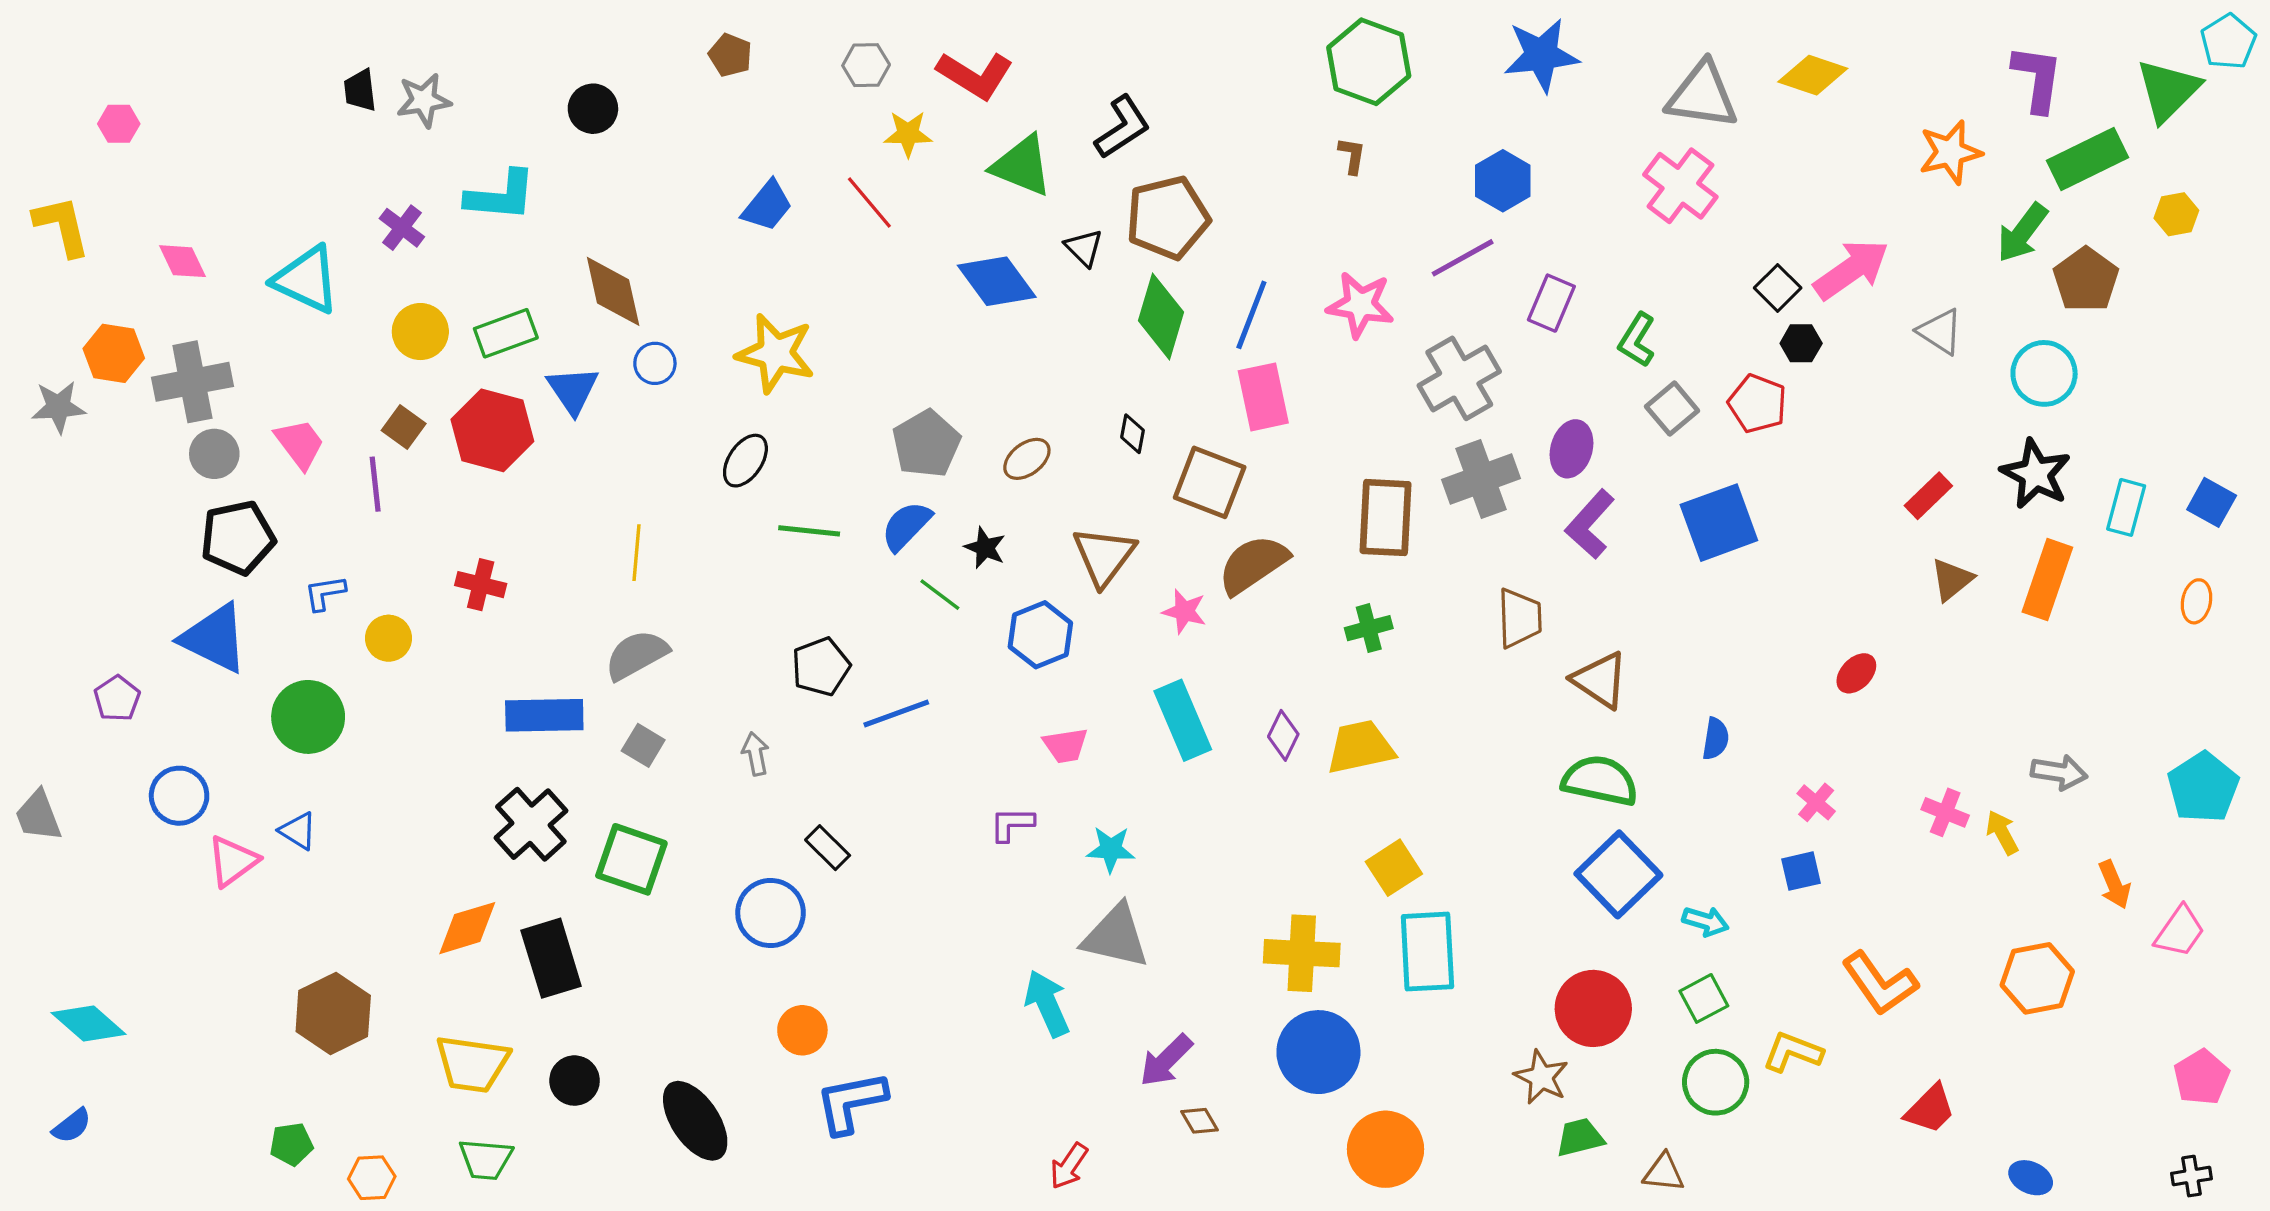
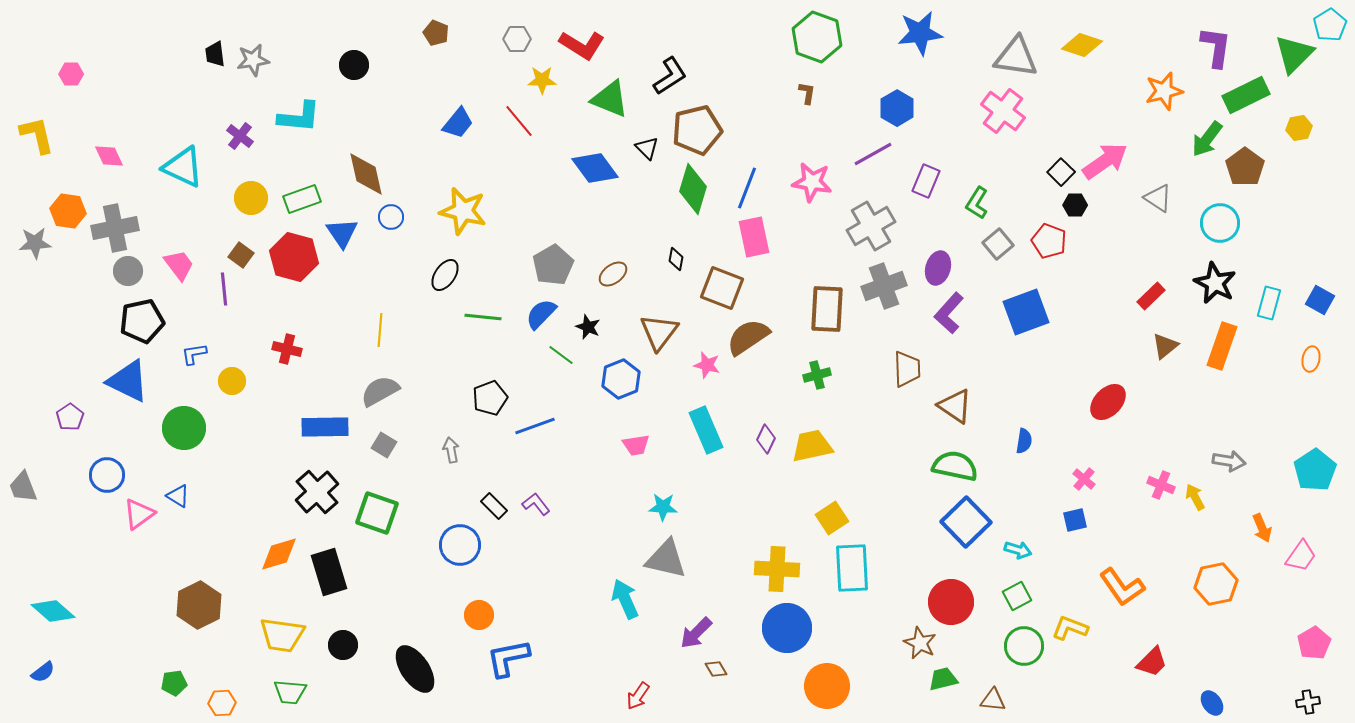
red ellipse: (1856, 673) -> (1108, 402), size x1.5
purple L-shape: (1012, 824) -> (536, 504), moved, turned 52
blue ellipse: (2031, 1178) -> (1212, 703), turned 30

